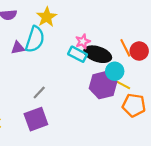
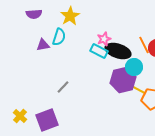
cyan semicircle: (35, 39) -> (59, 37), size x0.7
yellow line: (123, 85) -> (139, 90), moved
purple square: (36, 119) -> (47, 120), moved

